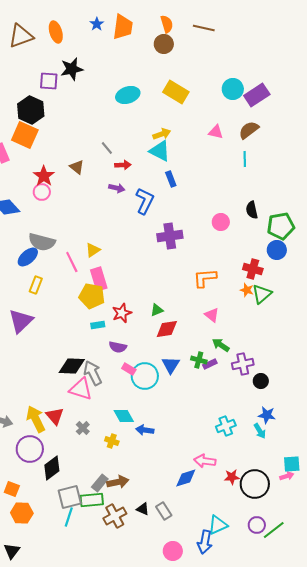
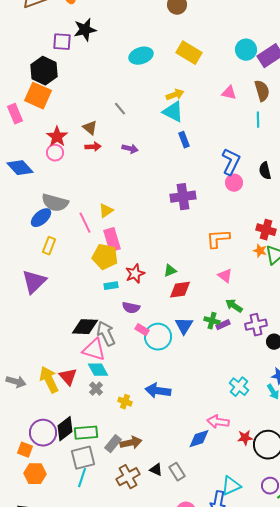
brown semicircle: (249, 130) -> (262, 91), turned 110
red arrow: (123, 165) -> (93, 147), moved
blue L-shape: (145, 201) -> (231, 162), moved
cyan diamond: (124, 416) -> (98, 370), moved
cyan cross: (226, 426) -> (239, 387), turned -30
blue arrow: (145, 430) -> (158, 391), size x1.4
purple circle: (30, 449) -> (43, 433), moved
green rectangle: (92, 500) -> (86, 433), moved

